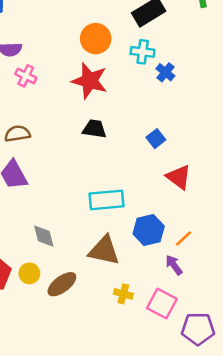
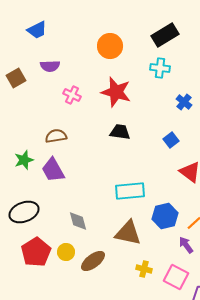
orange circle: (96, 39) -> (110, 46), moved
blue cross: (165, 72) -> (184, 102), moved
pink cross: (26, 76) -> (72, 95), moved

